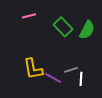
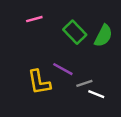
purple line: (53, 78) -> (63, 69), moved
white line: (81, 79) -> (96, 94), turned -72

